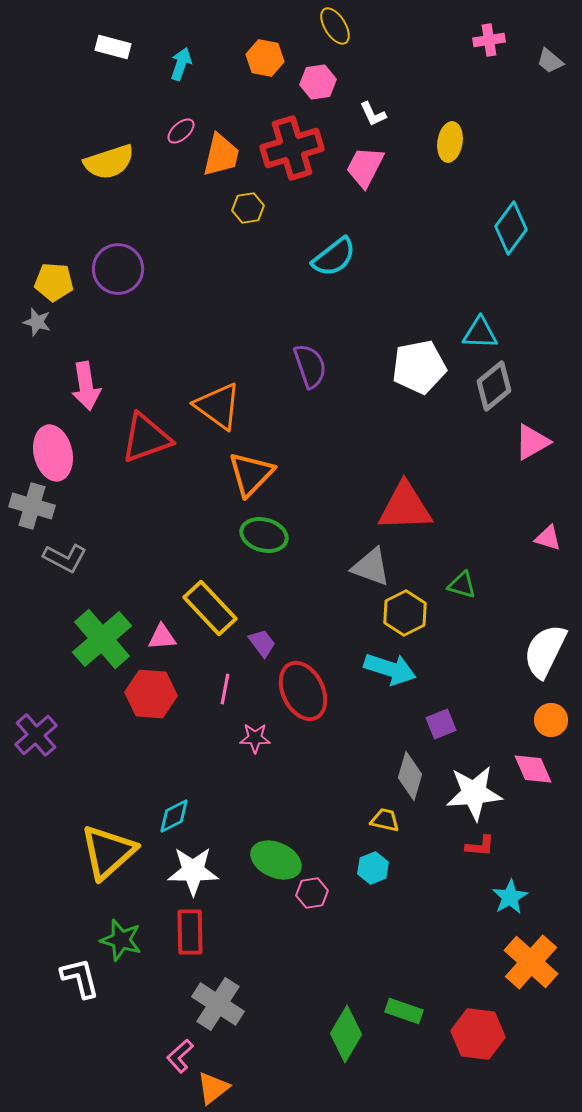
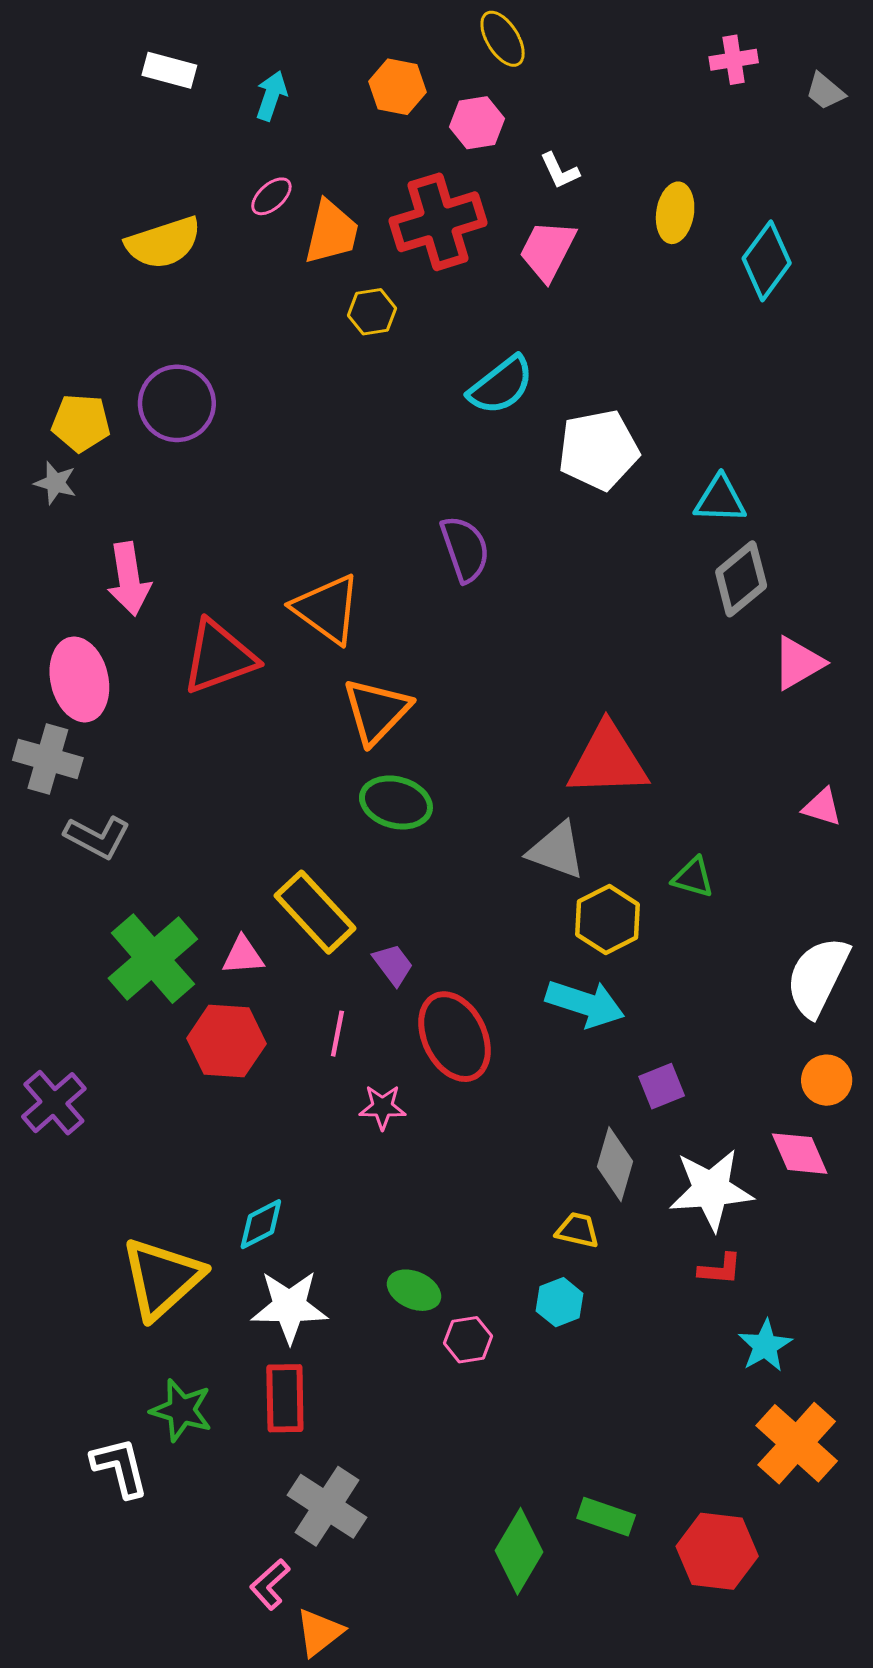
cyan diamond: (511, 228) -> (767, 261), moved
white pentagon: (419, 367) -> (599, 450), moved
green ellipse: (276, 860) -> (414, 1290), size x0.7

